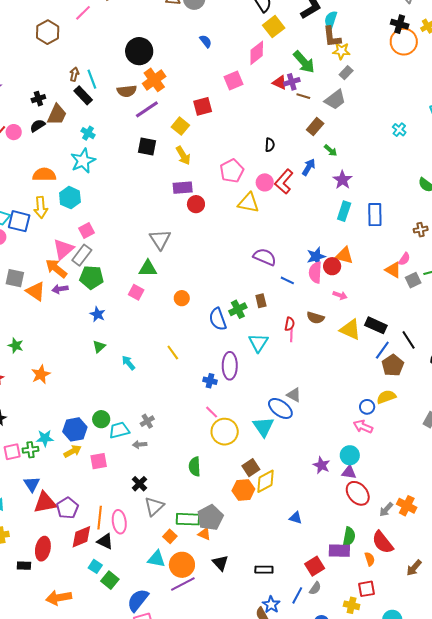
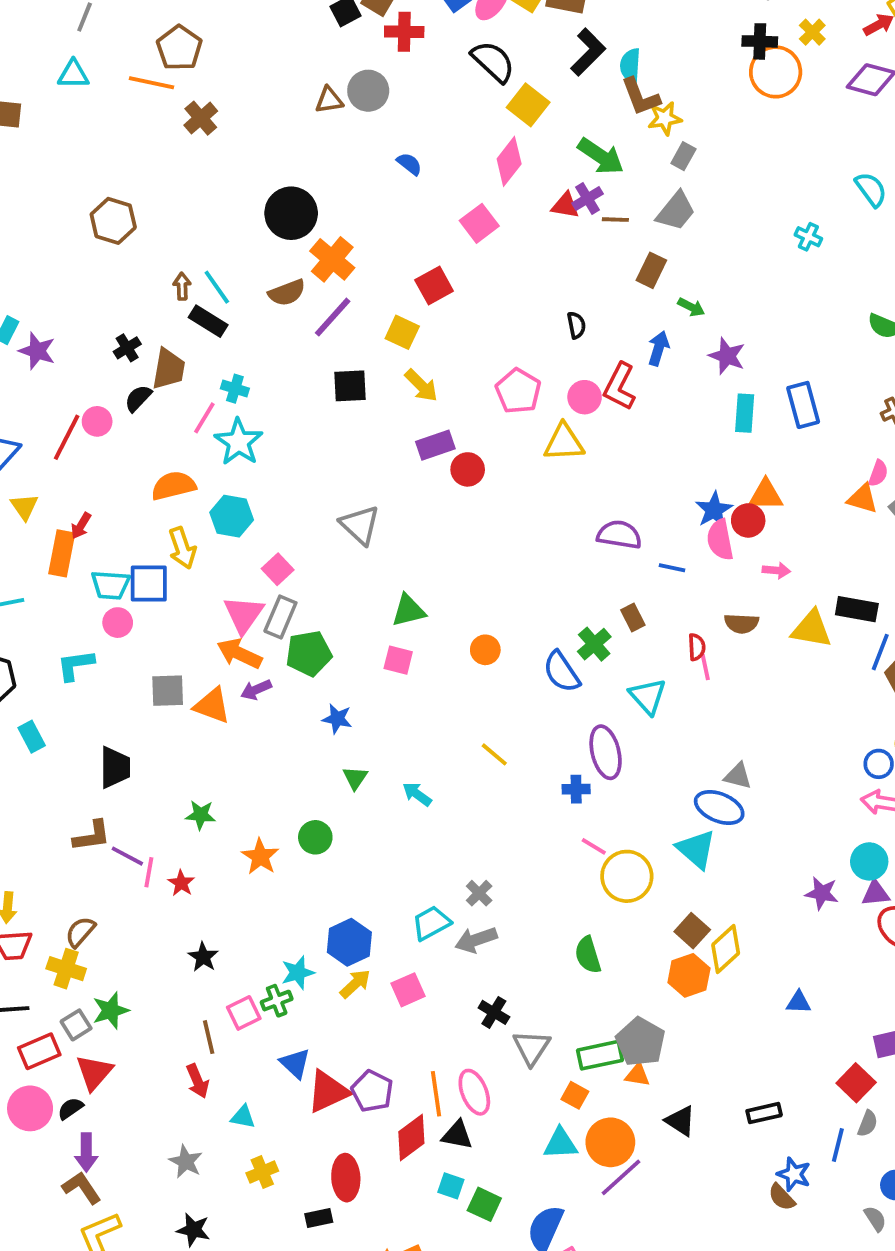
pink line: (83, 13) -> (204, 418), moved
gray triangle: (160, 239) -> (360, 525), moved
green circle: (101, 419) -> (315, 837), moved
gray arrow: (140, 444) -> (476, 940), size x1.5

